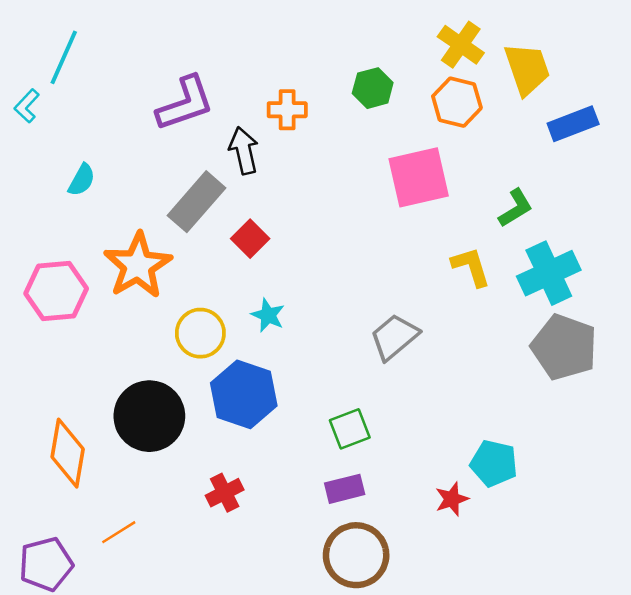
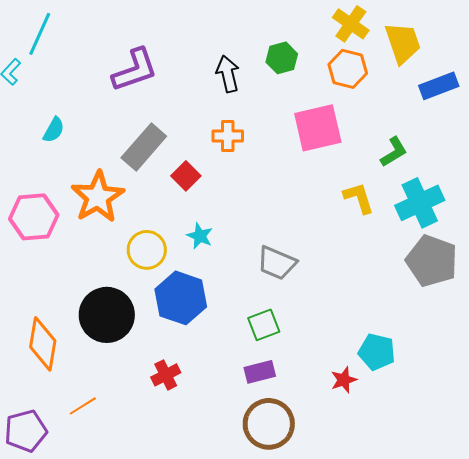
orange cross: (287, 110) -> (228, 136), moved
black arrow: (244, 151) -> (228, 74), moved
gray trapezoid: (394, 337) -> (277, 263), moved, turned -117

